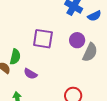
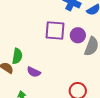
purple square: (43, 39) -> (55, 30), moved

